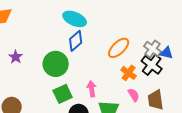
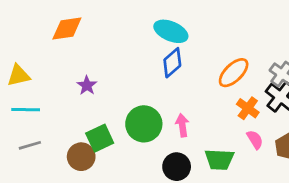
green circle: (56, 64) -> (144, 124), moved
pink arrow: (92, 89) -> (182, 125), moved
green square: (63, 94) -> (100, 138), moved

